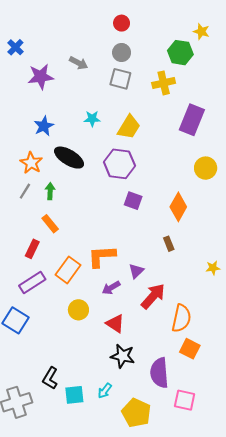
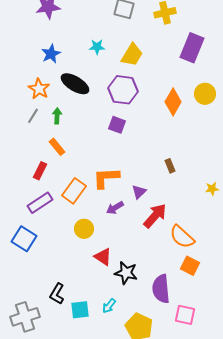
purple square: (133, 201) -> (117, 125), moved
orange diamond: (178, 207) -> (173, 102), moved
orange semicircle: (181, 318) -> (182, 237), turned 120
red triangle: (115, 323) -> (103, 257), moved

